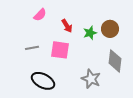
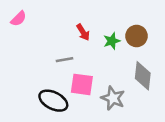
pink semicircle: (40, 15) -> (19, 19), moved
gray line: (32, 48) -> (64, 60), moved
pink square: (60, 50) -> (82, 84), moved

